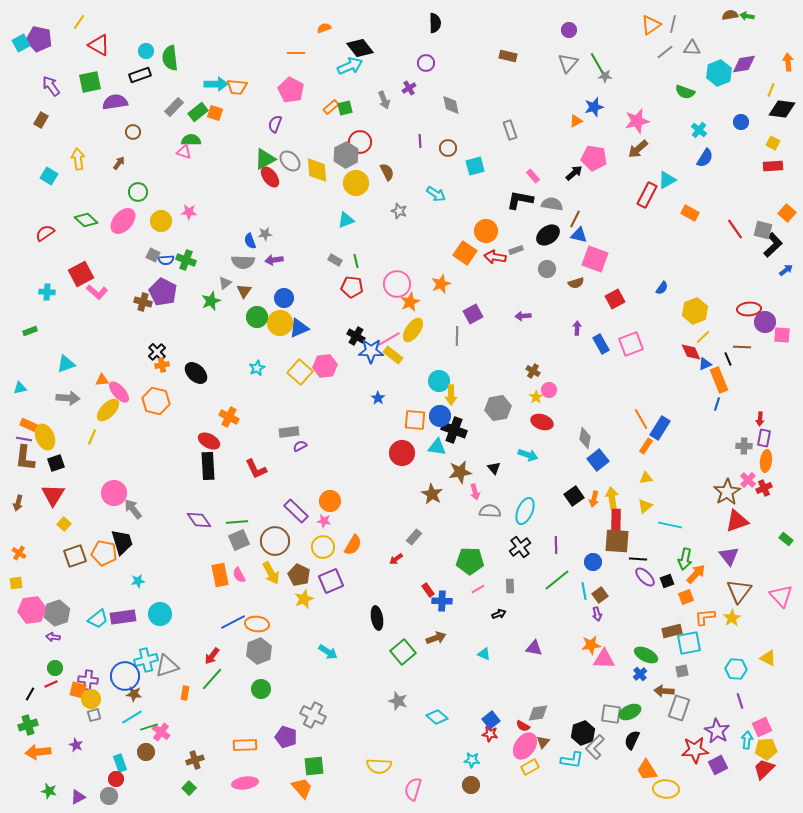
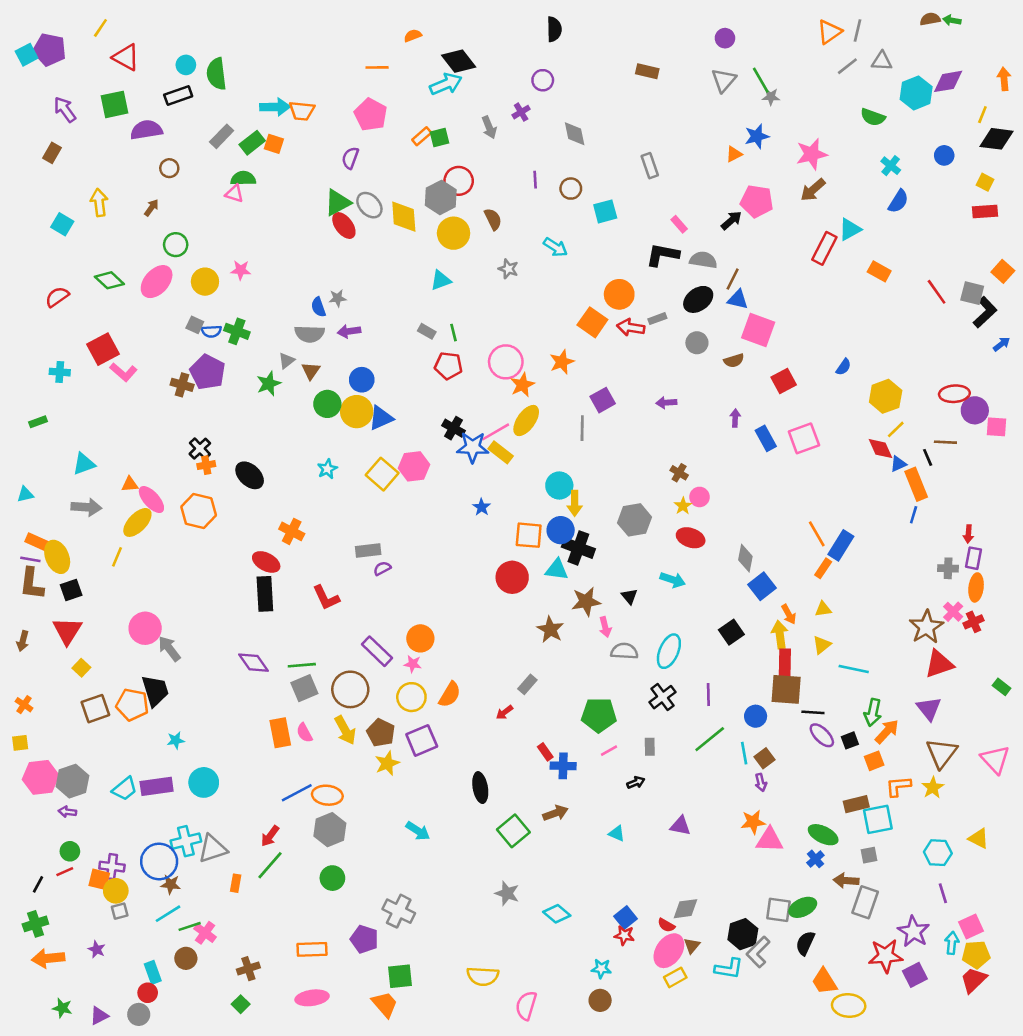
orange arrow: (594, 499) -> (789, 614), moved, turned -42

